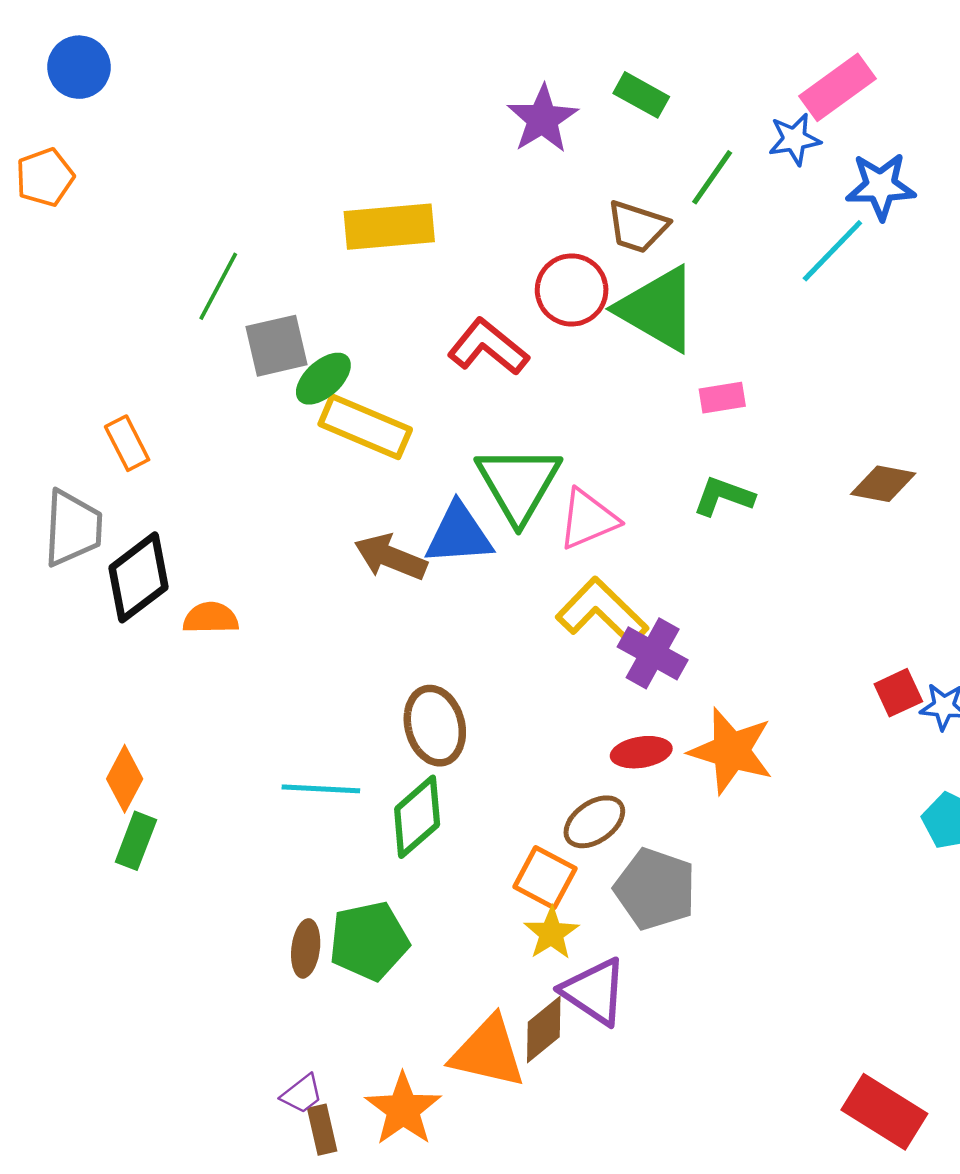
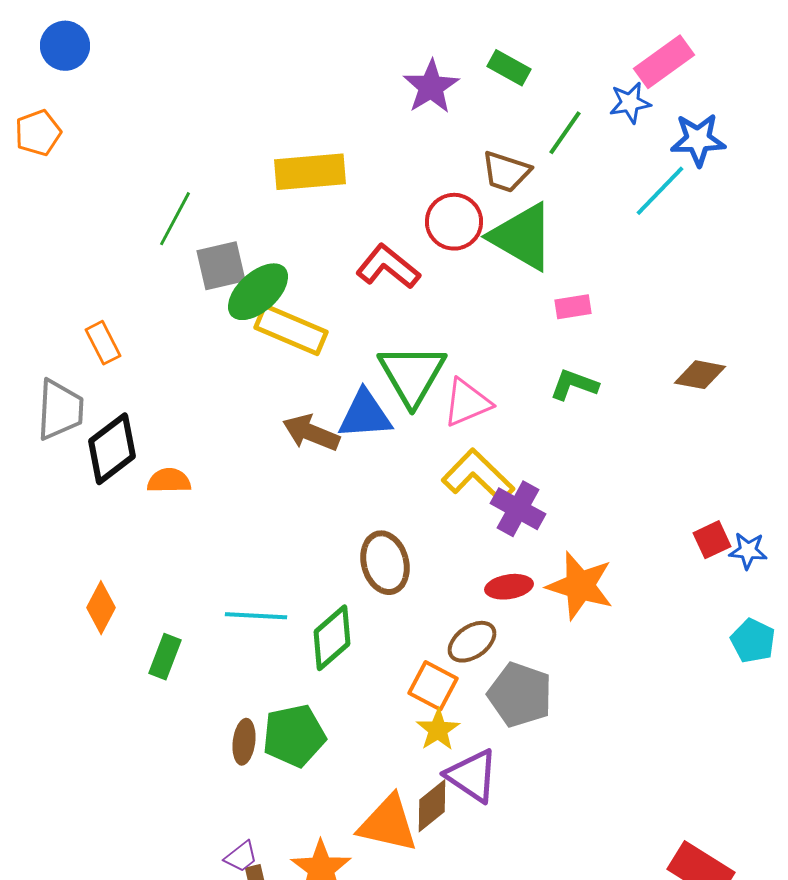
green ellipse: (323, 379) -> (258, 292), size x1.4
brown ellipse: (435, 726) -> (385, 563), moved
green rectangle: (136, 841) -> (165, 657), moved

